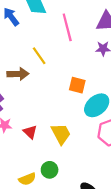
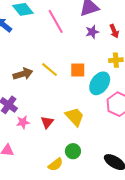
yellow line: (39, 56) -> (50, 70), moved
red triangle: (30, 132) -> (47, 122), turned 40

